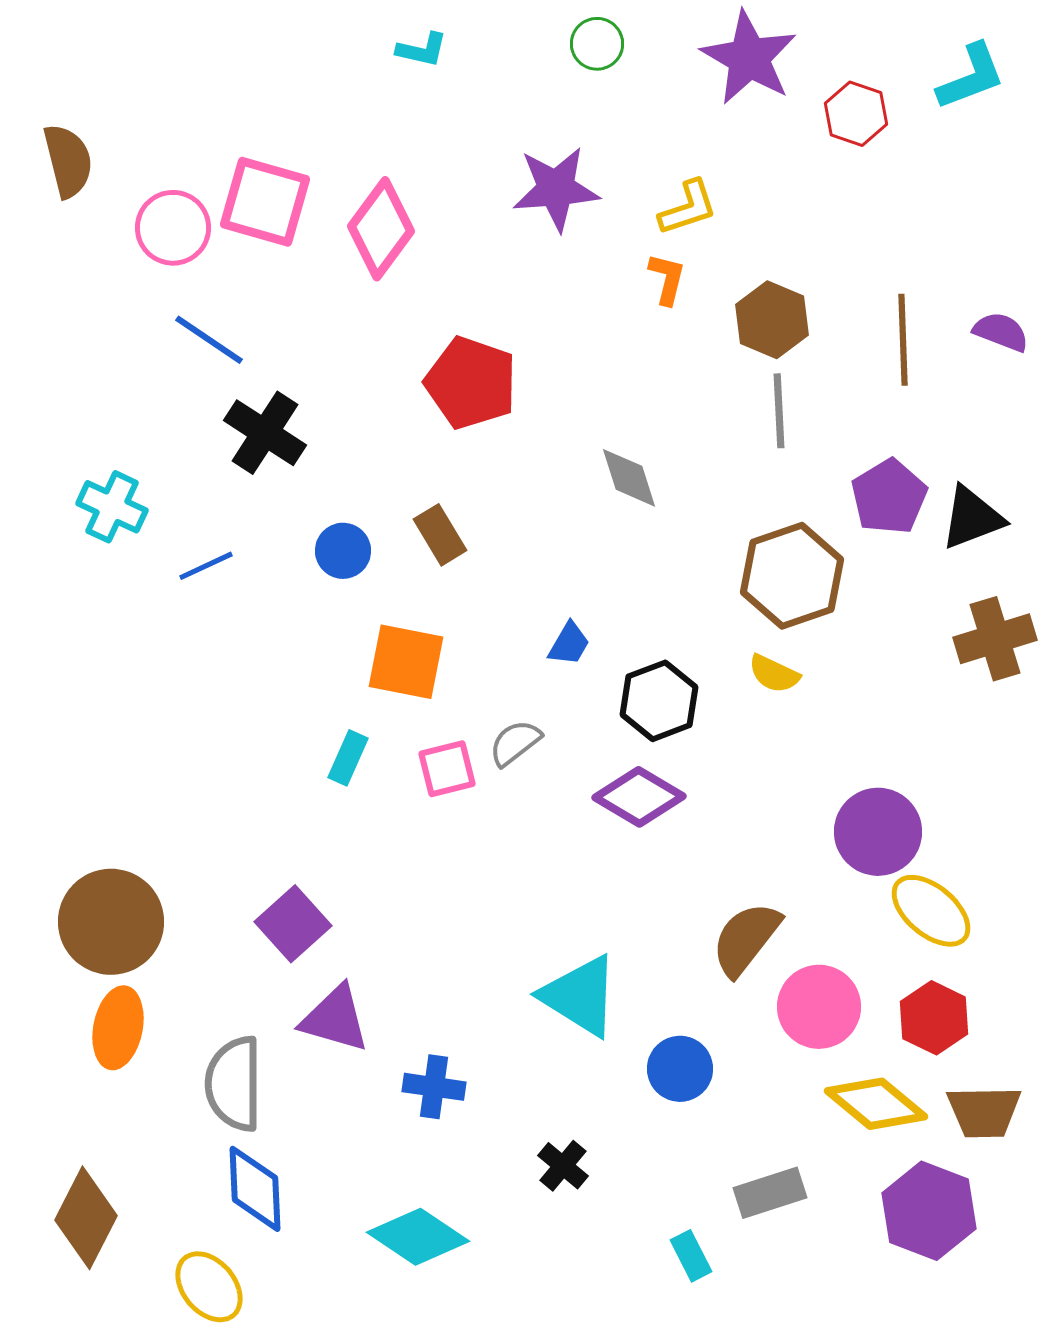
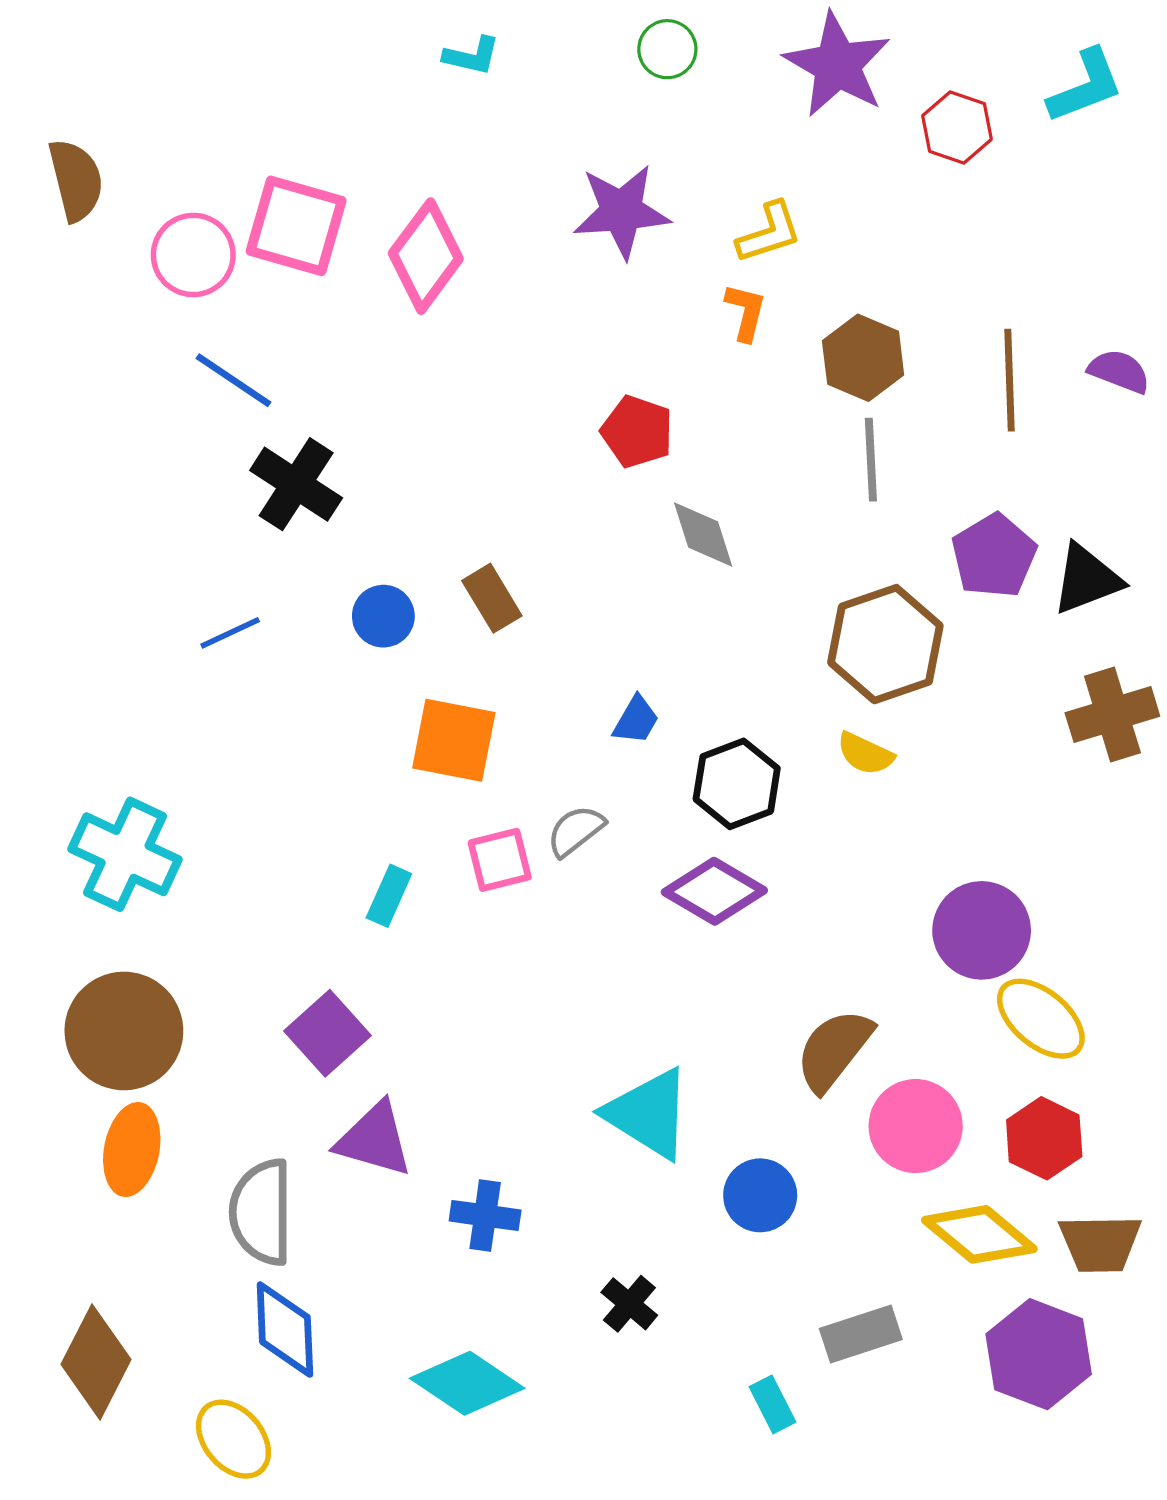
red pentagon: (471, 383) -> (637, 432), moved, size x0.7
cyan cross: (112, 507) -> (125, 854), moved, size x1.4
cyan rectangle: (348, 758) -> (389, 896), moved

